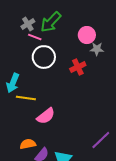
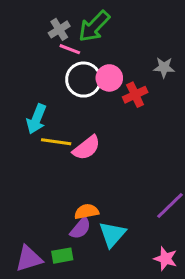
pink circle: (87, 35) -> (109, 78), moved
pink semicircle: (46, 116) -> (87, 148), moved
orange semicircle: (28, 144) -> (87, 212), moved

